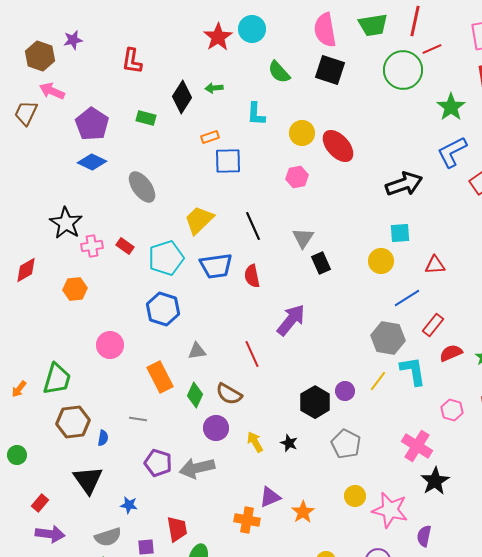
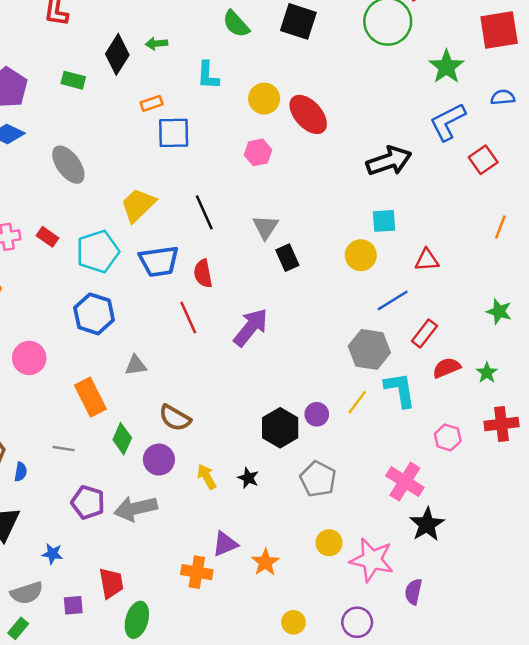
red line: (252, 354) -> (188, 318), moved
green diamond: (195, 395) -> (122, 439), moved

